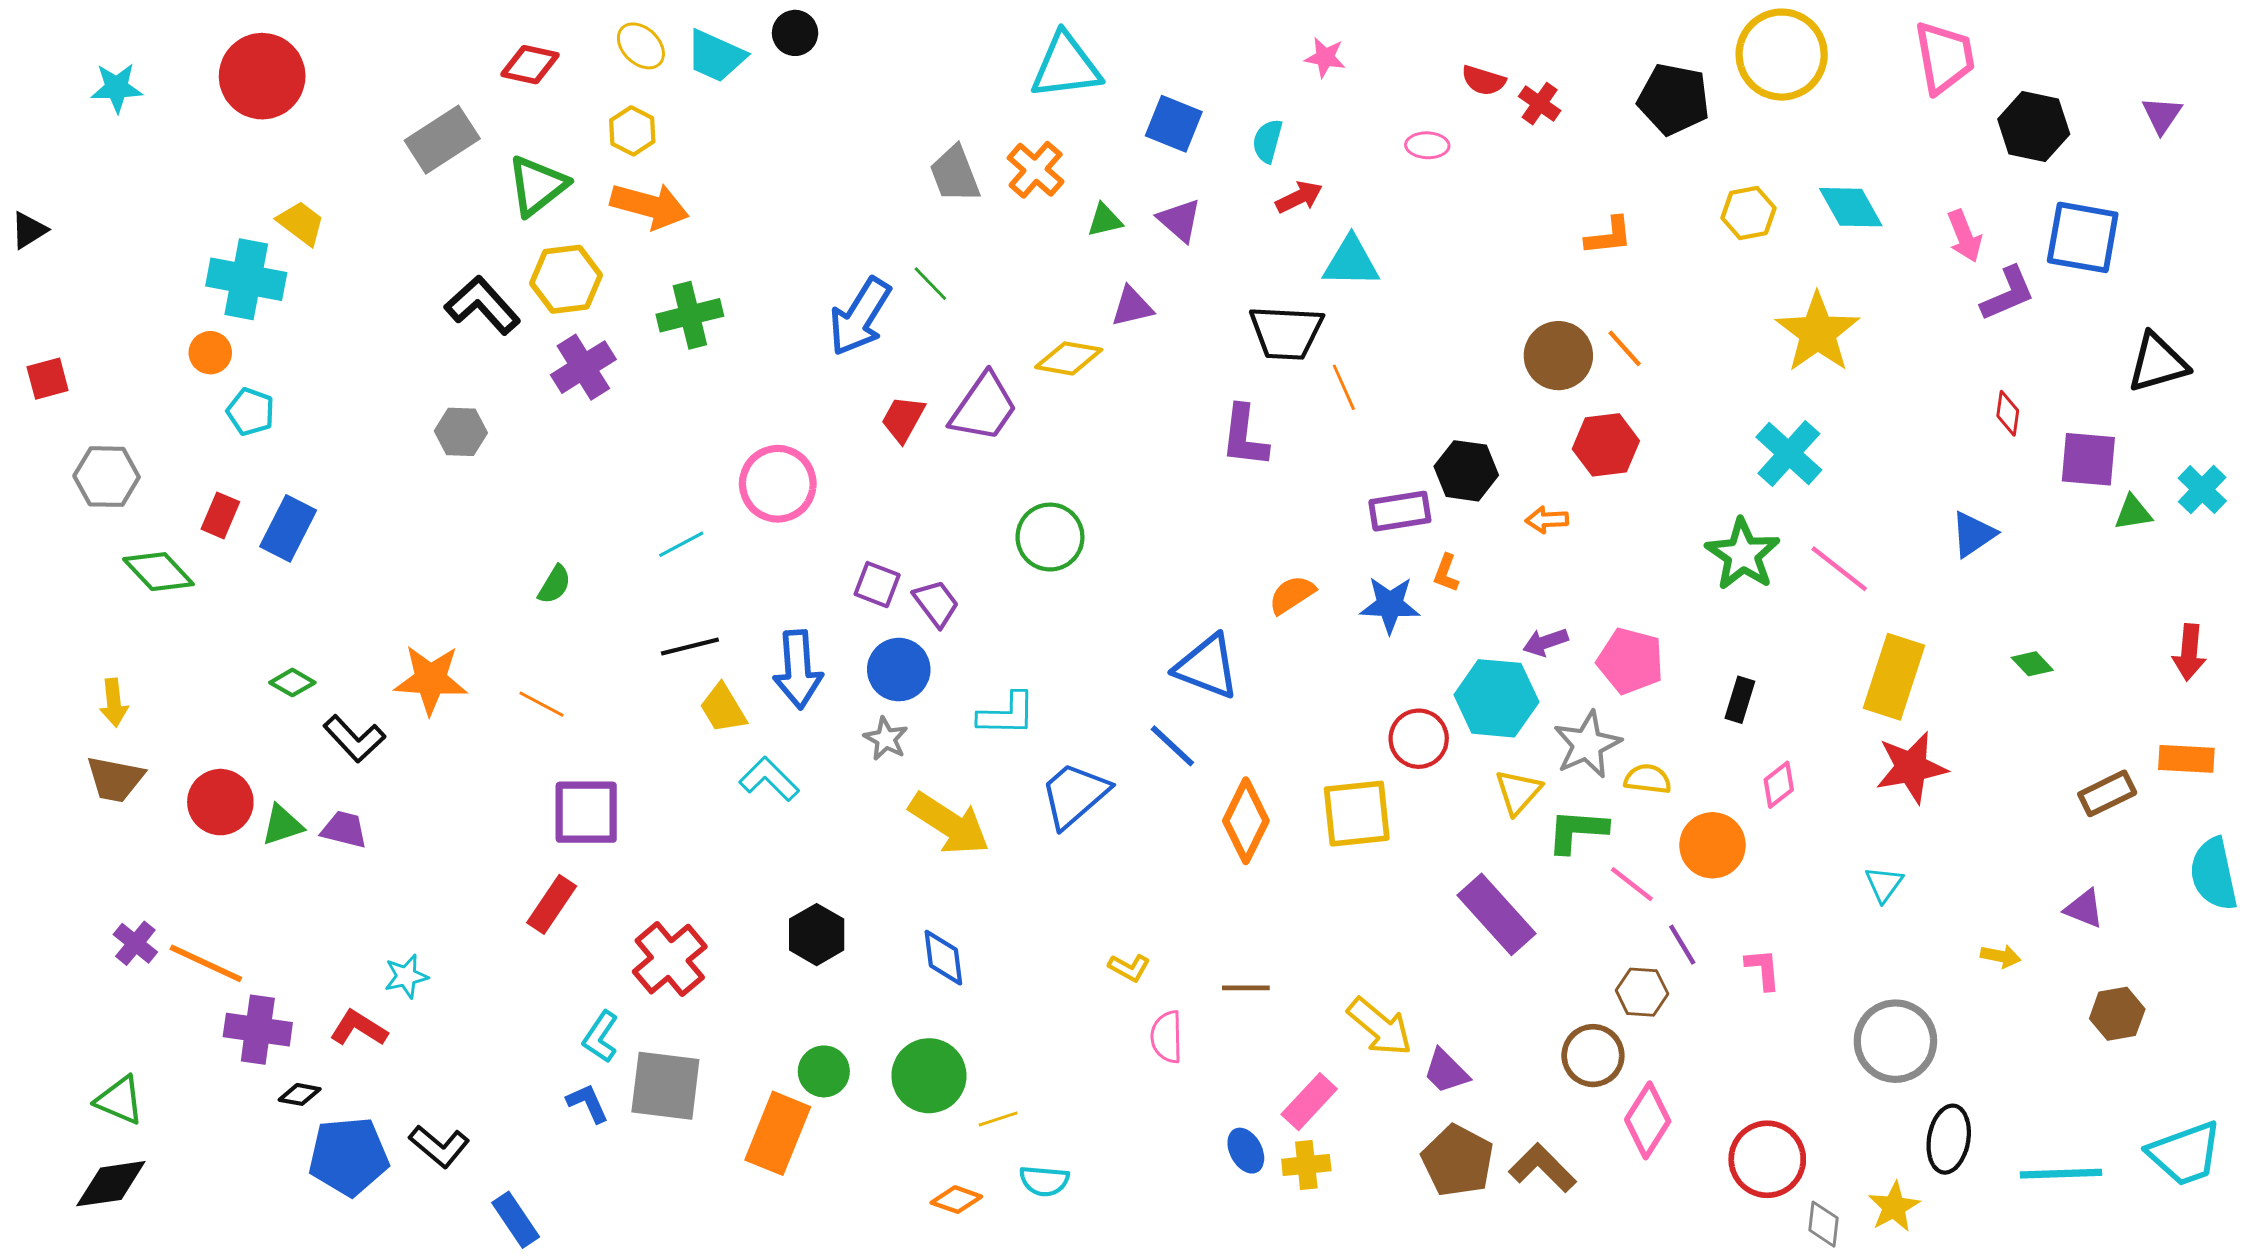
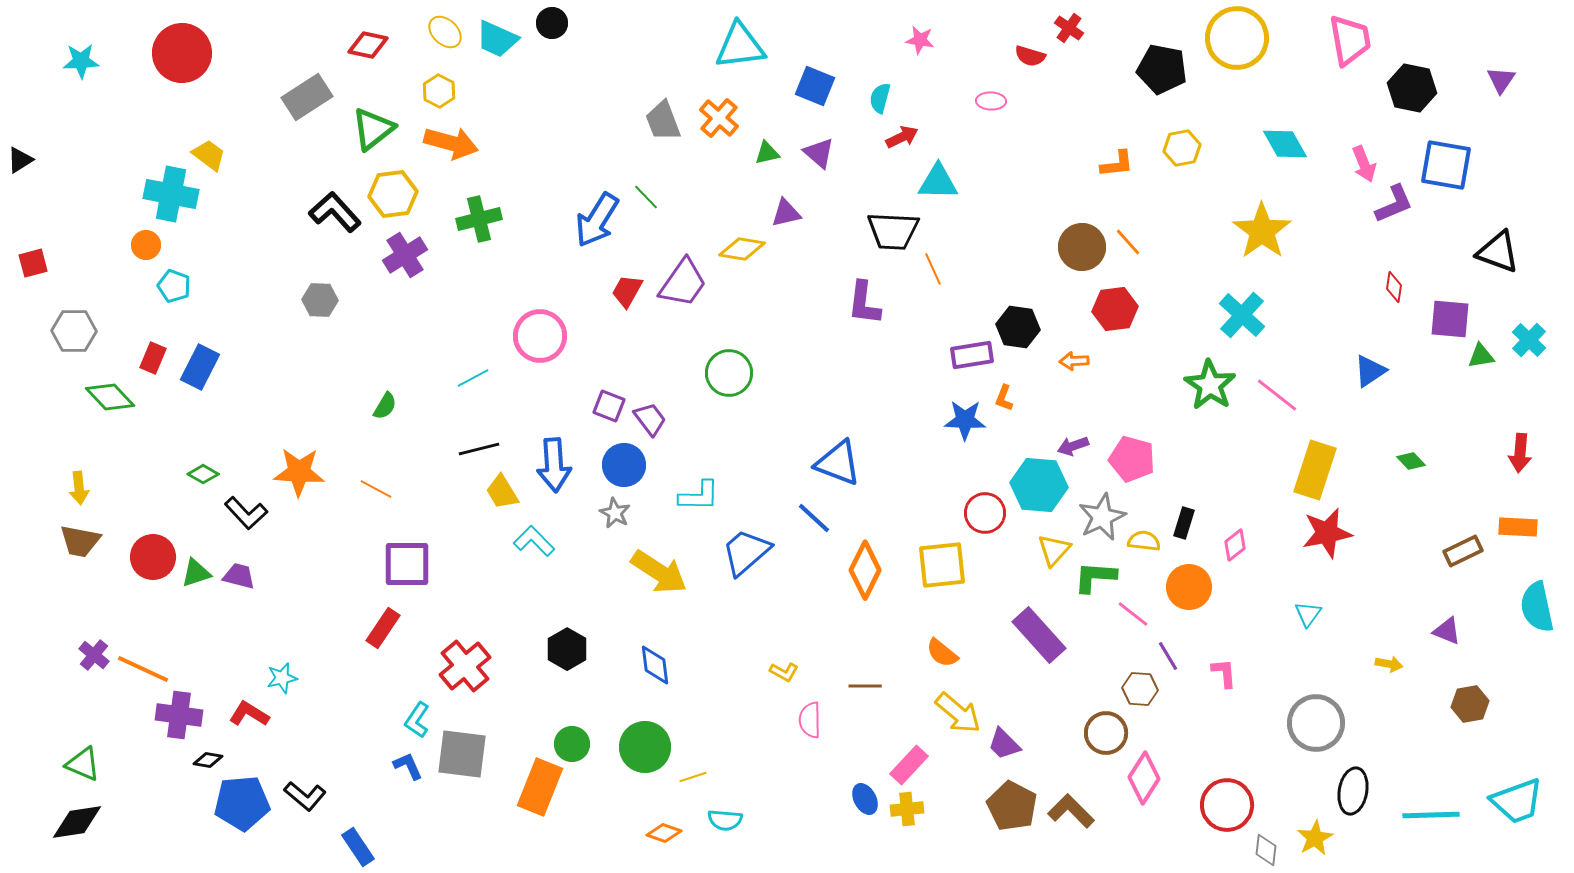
red cross: (1540, 104) -> (1069, 28), moved
yellow hexagon: (1749, 213) -> (1182, 148), moved
black triangle: (2158, 363) -> (1498, 252), turned 36
orange semicircle: (1292, 595) -> (942, 653), moved, turned -108
black rectangle: (1740, 700) -> (1184, 523), moved

